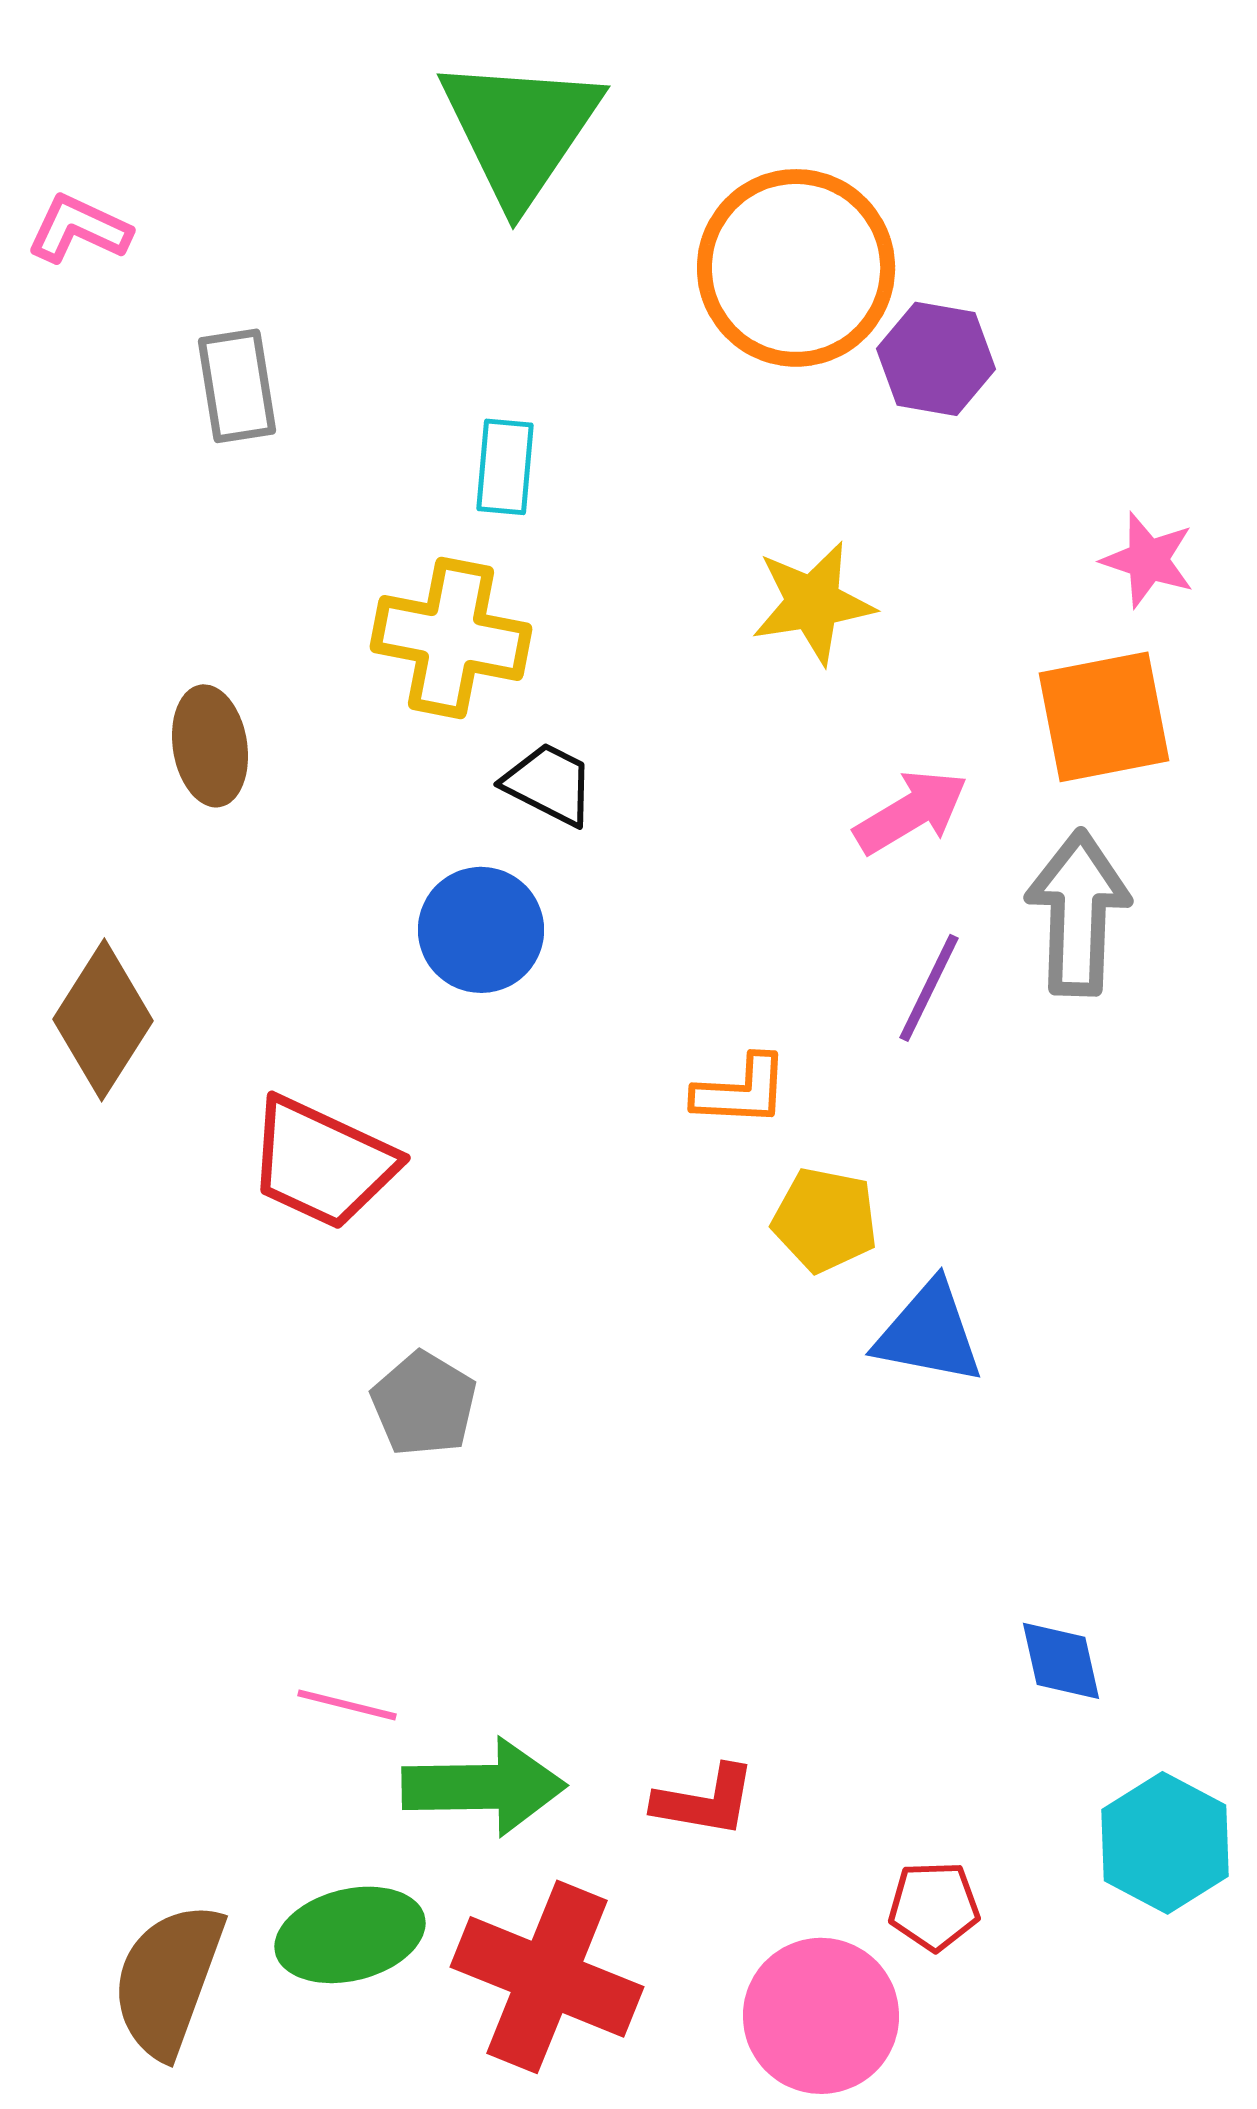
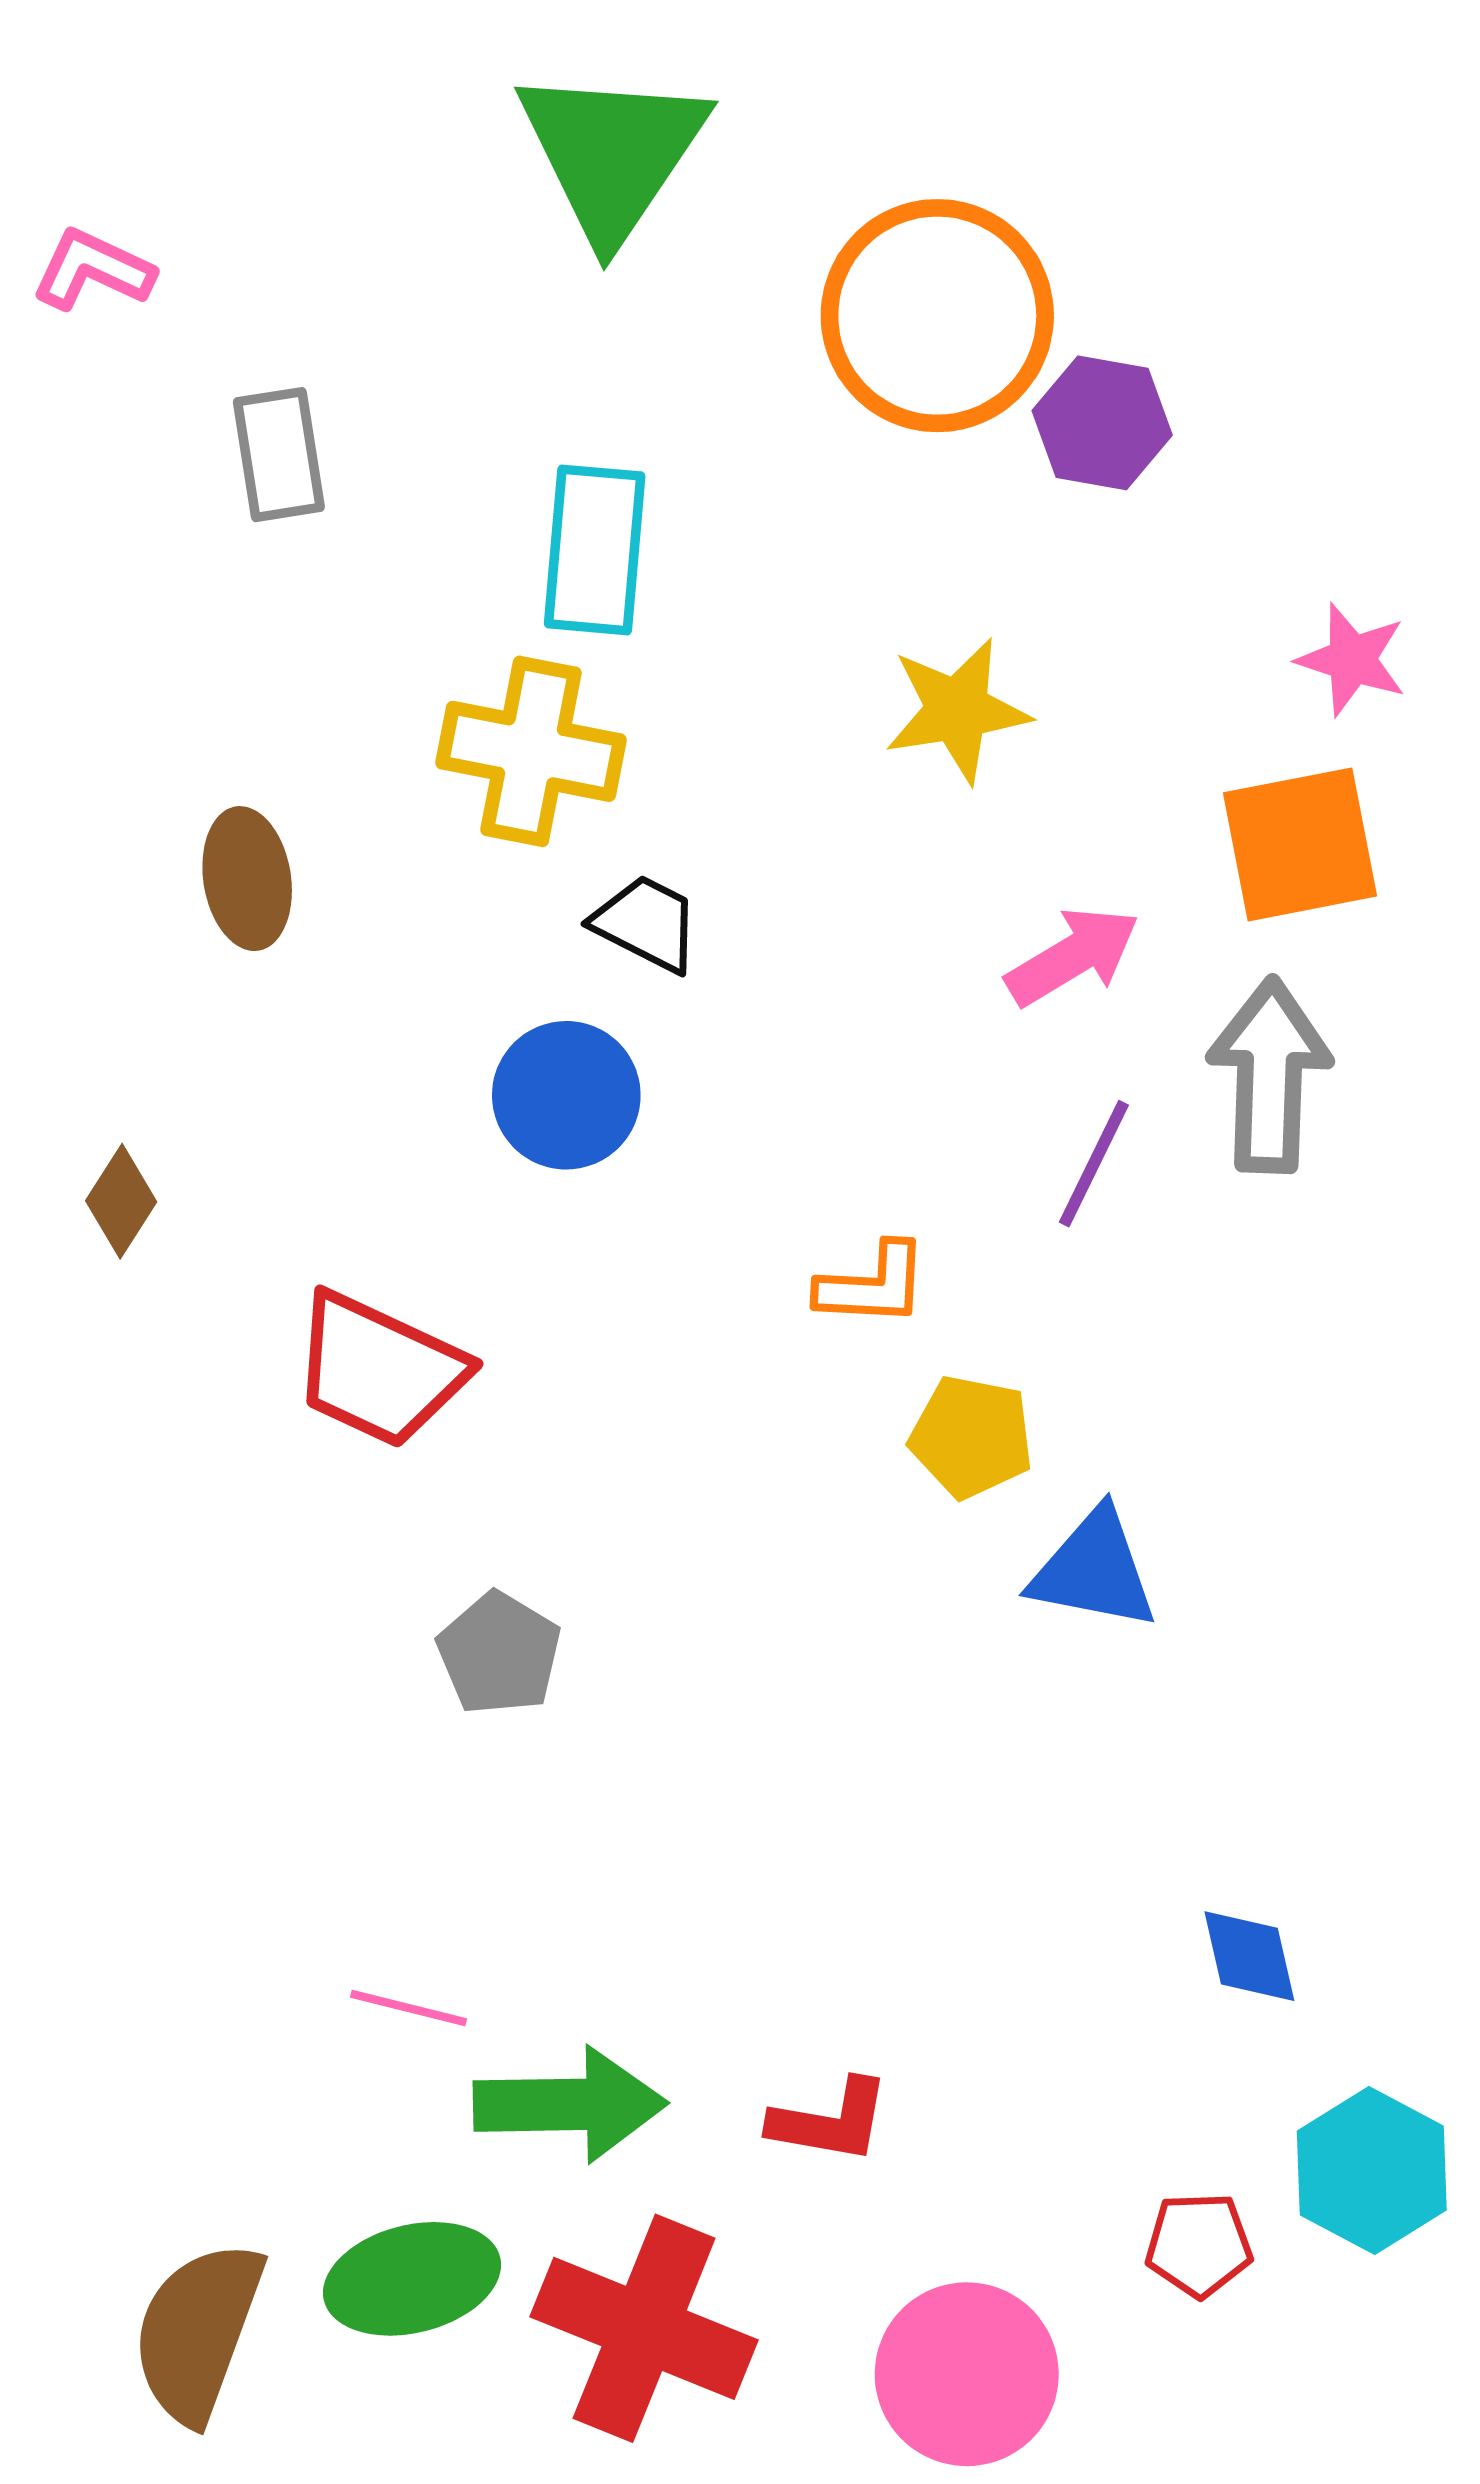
cyan rectangle: (505, 467) -> (595, 550), size x1.5
brown diamond: (103, 1020) -> (121, 1201), size x0.6
red pentagon: (934, 1906) -> (1199, 2245), moved

